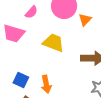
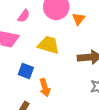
blue square: (21, 80) -> (26, 71), moved

